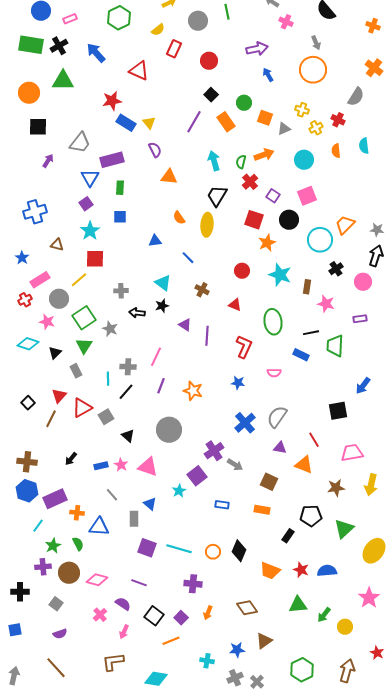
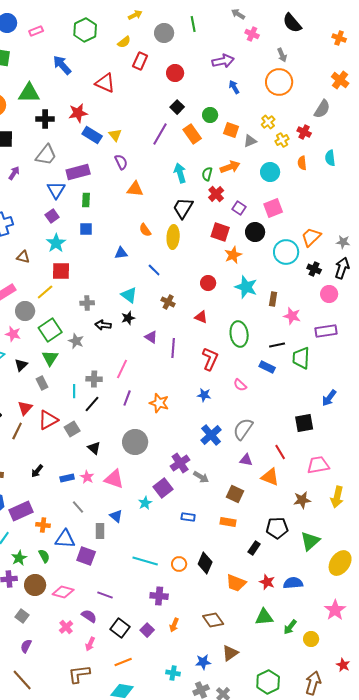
black cross: (59, 46) -> (45, 119), moved, turned 30
yellow cross: (302, 110) -> (268, 122), turned 32
black cross: (336, 269) -> (314, 269), moved, turned -32
purple rectangle: (360, 319) -> (326, 331), size x1.5
pink semicircle: (274, 373) -> (240, 385), turned 40
purple square: (147, 548) -> (86, 556), moved
purple semicircle: (60, 634) -> (26, 646), turned 136
orange line: (171, 641) -> (123, 662), moved

